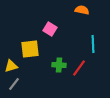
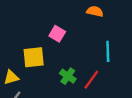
green cross: (59, 65) -> (68, 76), turned 32

